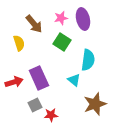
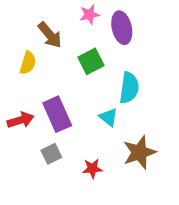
pink star: (61, 18) -> (89, 14), moved
green square: (62, 42) -> (91, 61), turned 30
yellow semicircle: (19, 43) -> (28, 63), turned 35
red star: (51, 115) -> (92, 169), moved

